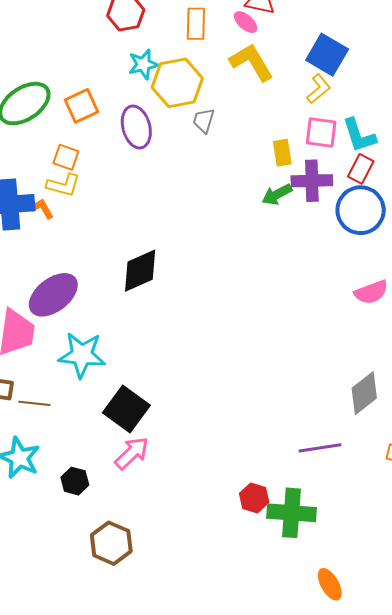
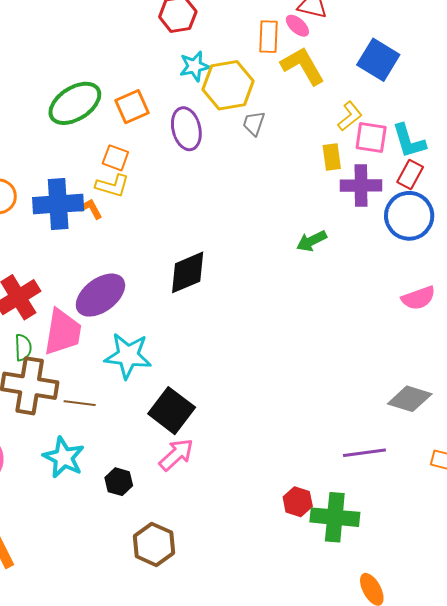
orange rectangle: (196, 24) -> (269, 37), moved
yellow L-shape: (319, 89) -> (350, 116), moved
green arrow: (277, 194) -> (311, 241), moved
gray diamond: (364, 393) -> (410, 399), turned 54

